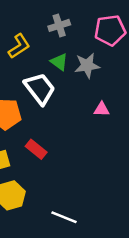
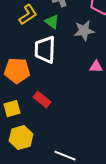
green triangle: (59, 62) -> (52, 22), moved
white trapezoid: (40, 89) -> (45, 50), turned -140

